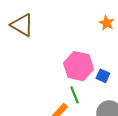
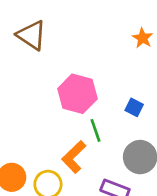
pink hexagon: (79, 66) -> (77, 94), moved

